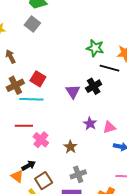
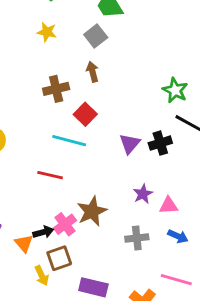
brown arrow: (10, 57) -> (92, 72), moved
brown cross: (15, 85) -> (56, 89), moved
pink cross: (41, 140) -> (65, 224), moved
brown star: (70, 147) -> (92, 211), moved, size x1.5
gray cross: (78, 174) -> (137, 238), moved

